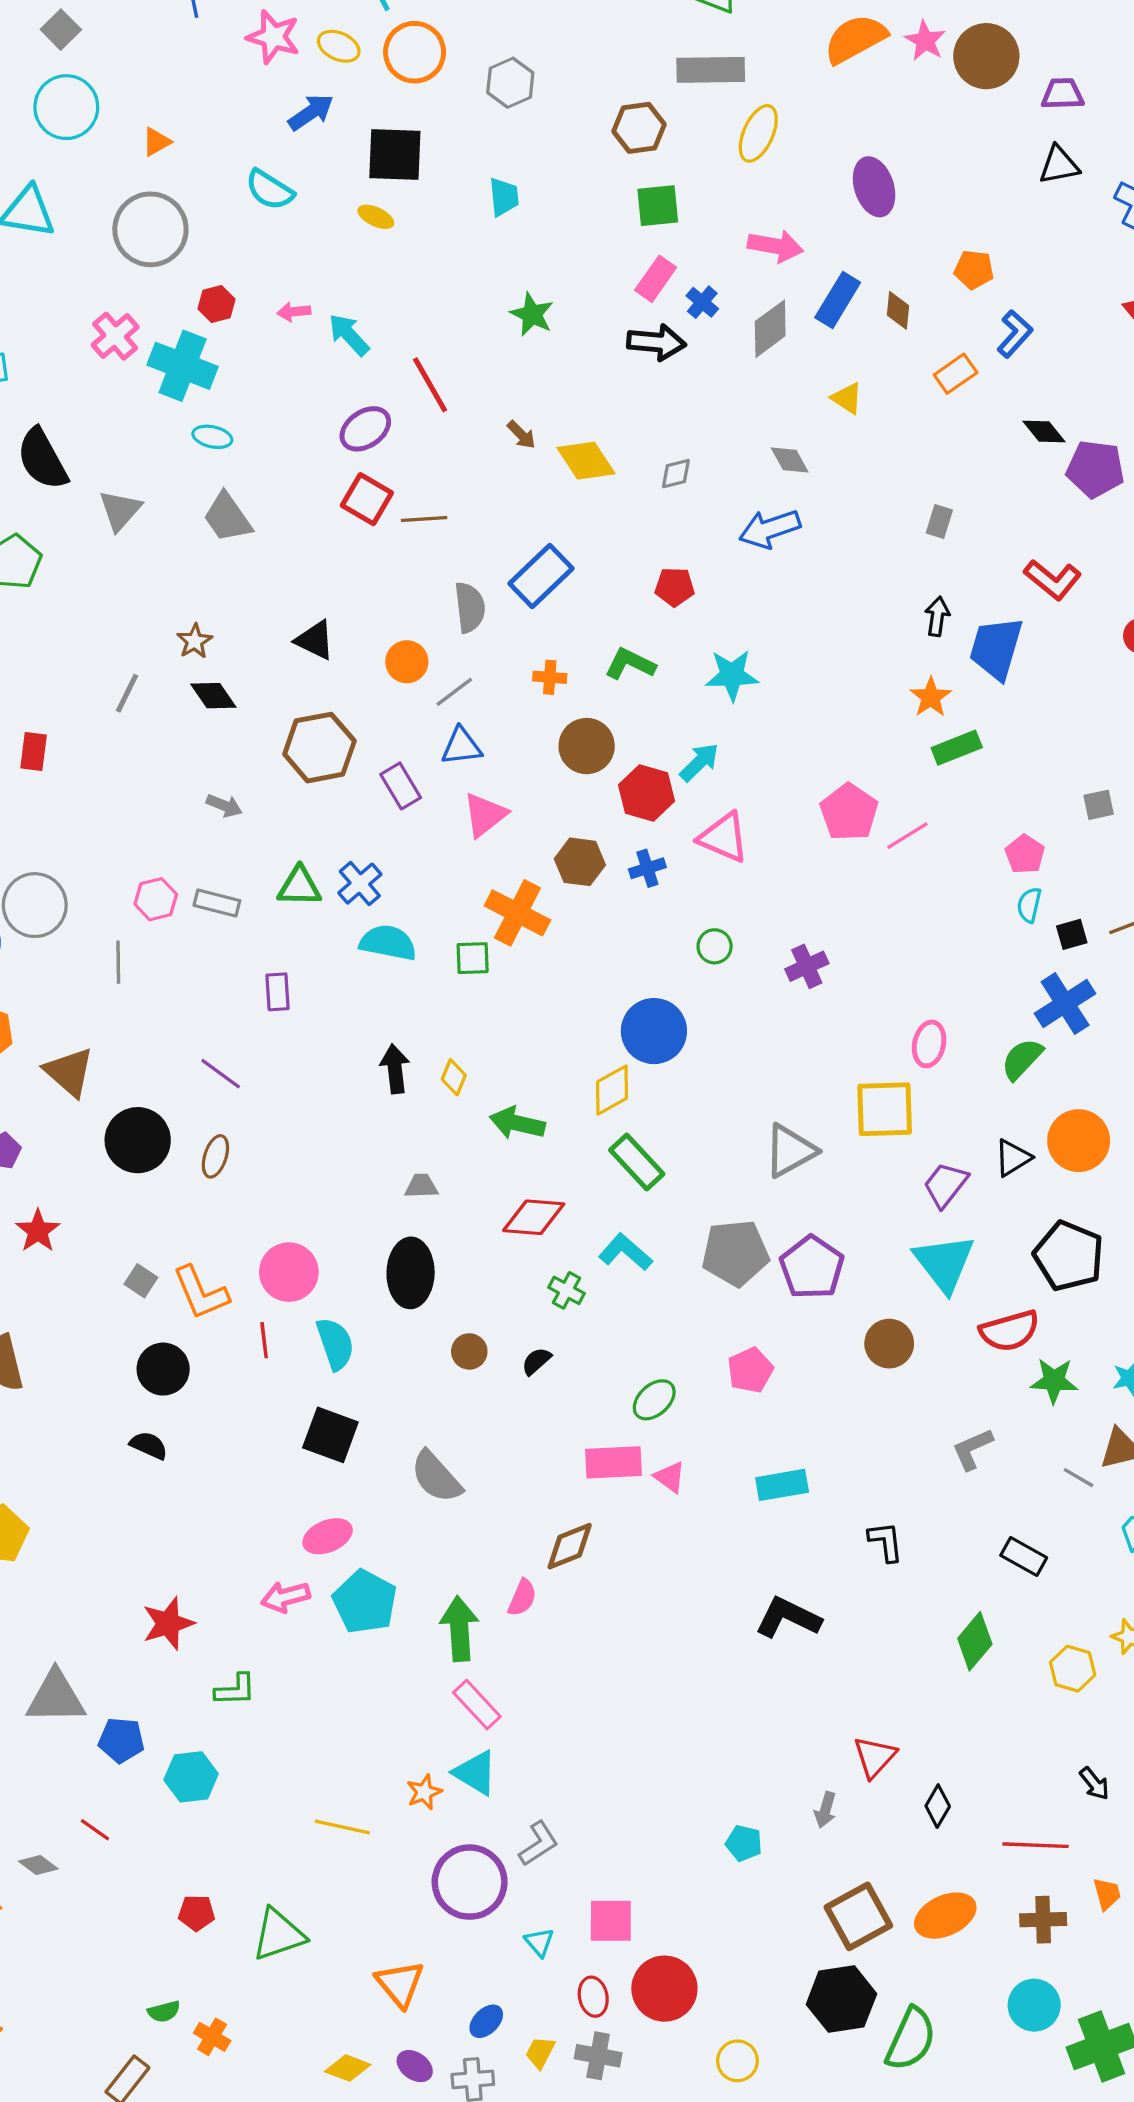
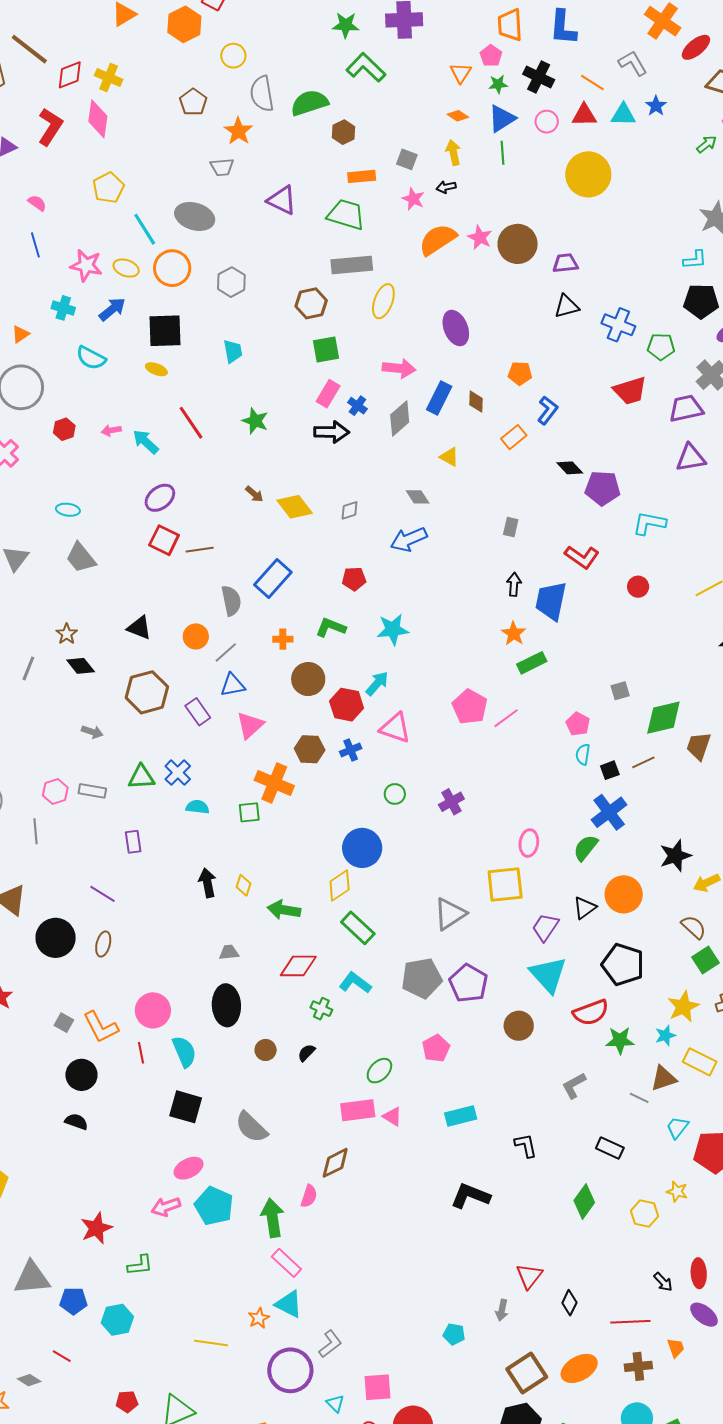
cyan cross: (183, 366) -> (63, 308), moved, size x0.6
red line: (430, 385) -> (191, 423), moved
cyan semicircle: (388, 943) -> (197, 807), size x0.7

